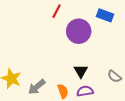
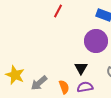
purple circle: (79, 31) -> (96, 41), moved

